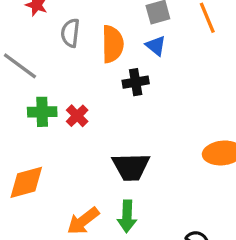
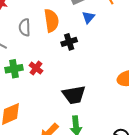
gray semicircle: (70, 33) -> (25, 27), moved
blue triangle: (156, 46) -> (88, 17), moved, turned 40

